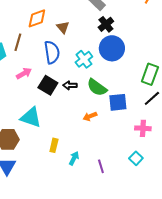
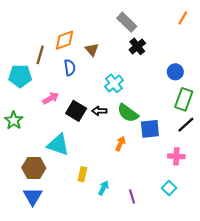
brown line: (18, 42) -> (40, 55), moved
blue circle: (112, 48) -> (175, 72), moved, size x0.6
blue semicircle: (52, 52) -> (70, 68), moved, size x0.7
orange arrow: (90, 116) -> (120, 144), turned 136

